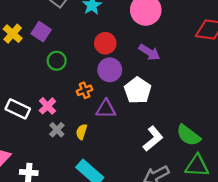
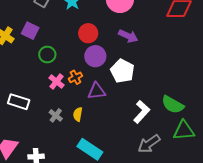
pink cross: (47, 106) -> (56, 81), moved

